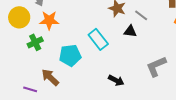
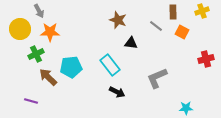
gray line: (141, 15) -> (156, 26), moved
cyan rectangle: (98, 39) -> (110, 65), moved
brown arrow: (50, 77) -> (48, 77), moved

